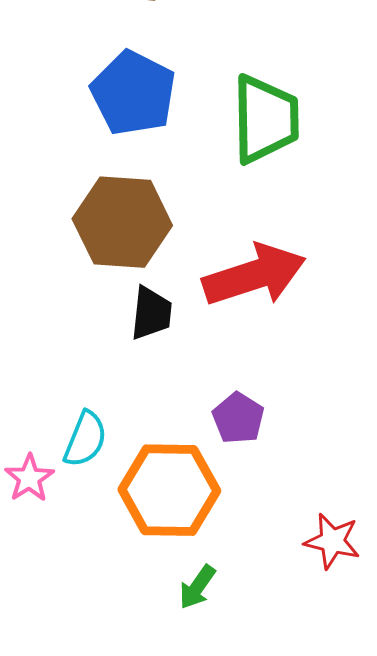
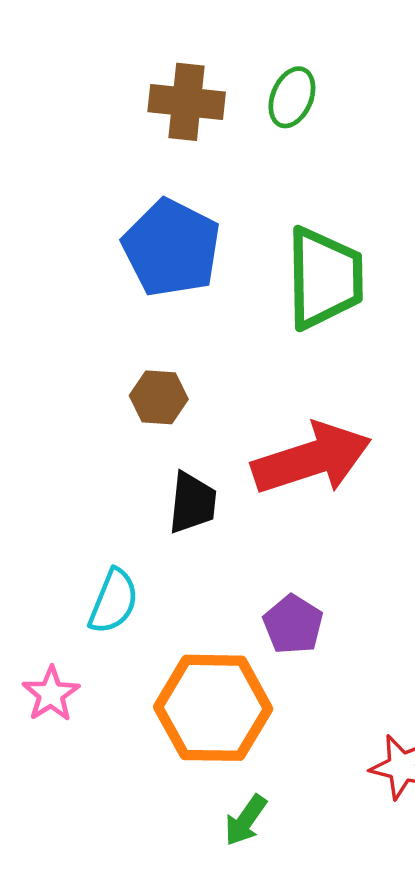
brown hexagon: (122, 222) -> (159, 397), size x0.5
cyan semicircle: (85, 439) -> (114, 601), moved

